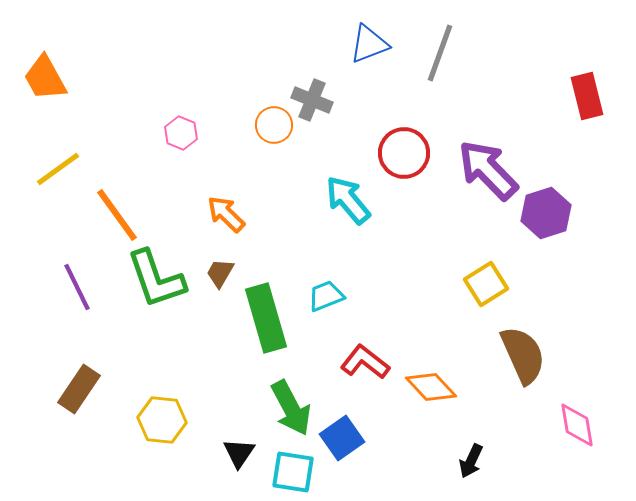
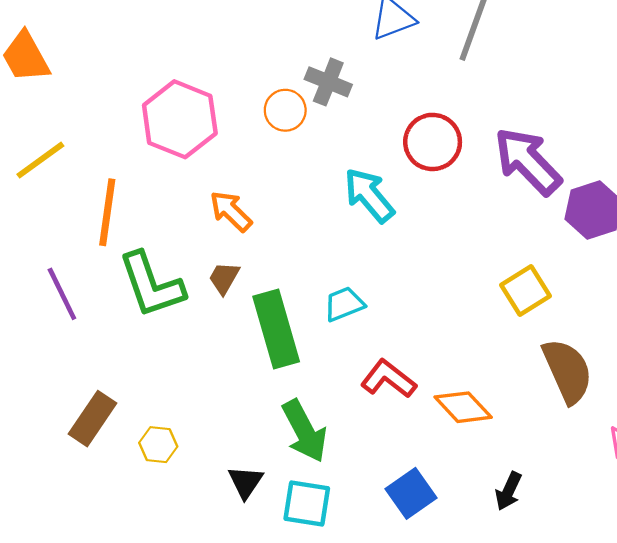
pink hexagon: (181, 133) -> (180, 119), size x2.0
orange line: (117, 215) -> (107, 212), turned 44
brown rectangle: (79, 389) -> (93, 419), moved
yellow hexagon: (162, 420) -> (158, 445), size x0.7
blue square: (342, 438) -> (411, 493), moved

